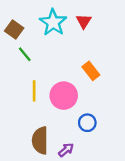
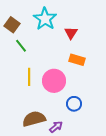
red triangle: (84, 21) -> (71, 33), moved
orange rectangle: (91, 71) -> (77, 60), turned -35
brown semicircle: (40, 140) -> (34, 119), turned 75

